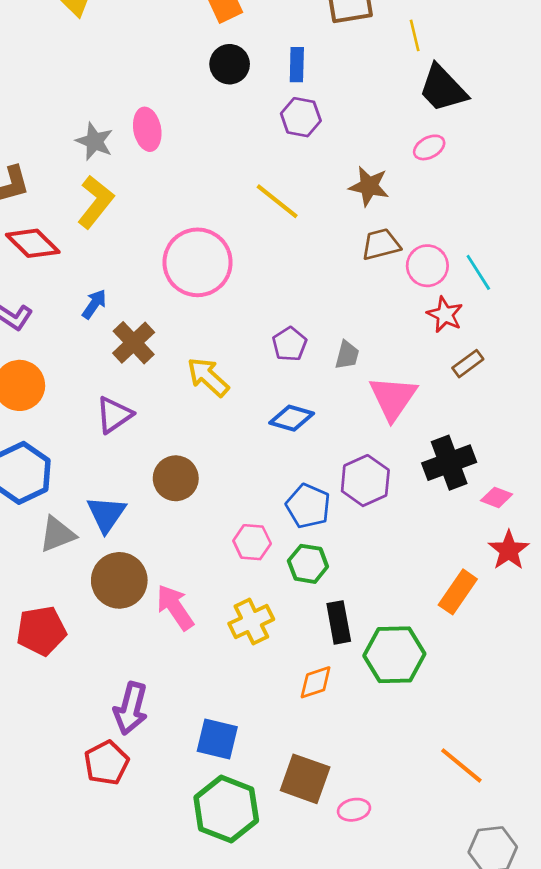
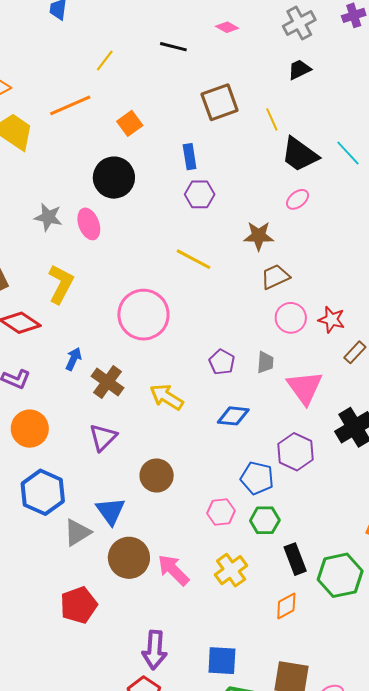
black circle: (230, 64) -> (114, 178), moved, size x1.4
gray star: (94, 141) -> (48, 217), moved
pink circle: (427, 266) -> (291, 318), moved
cyan line: (478, 272) -> (348, 153), moved

